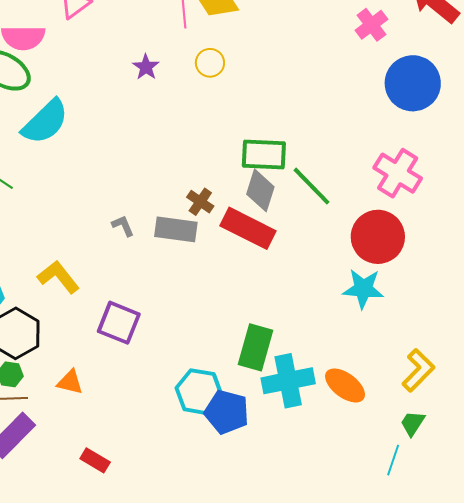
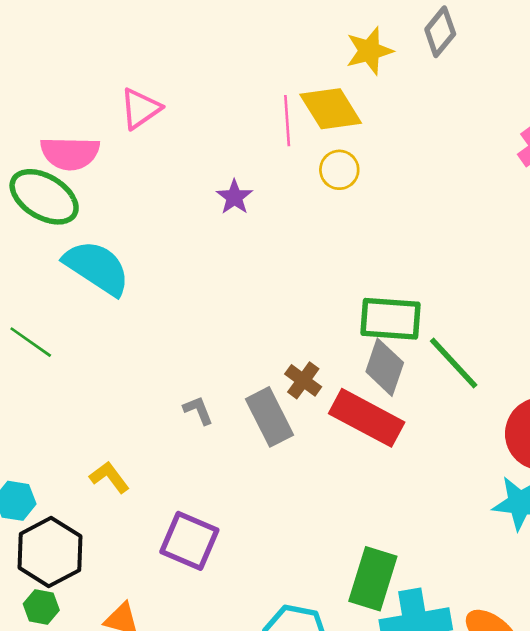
yellow circle: (210, 63) -> (339, 170), moved
cyan semicircle: (45, 122) -> (97, 268), turned -104
gray rectangle: (176, 229) -> (269, 417), turned 54
yellow L-shape: (58, 277) -> (109, 477), size x0.7

